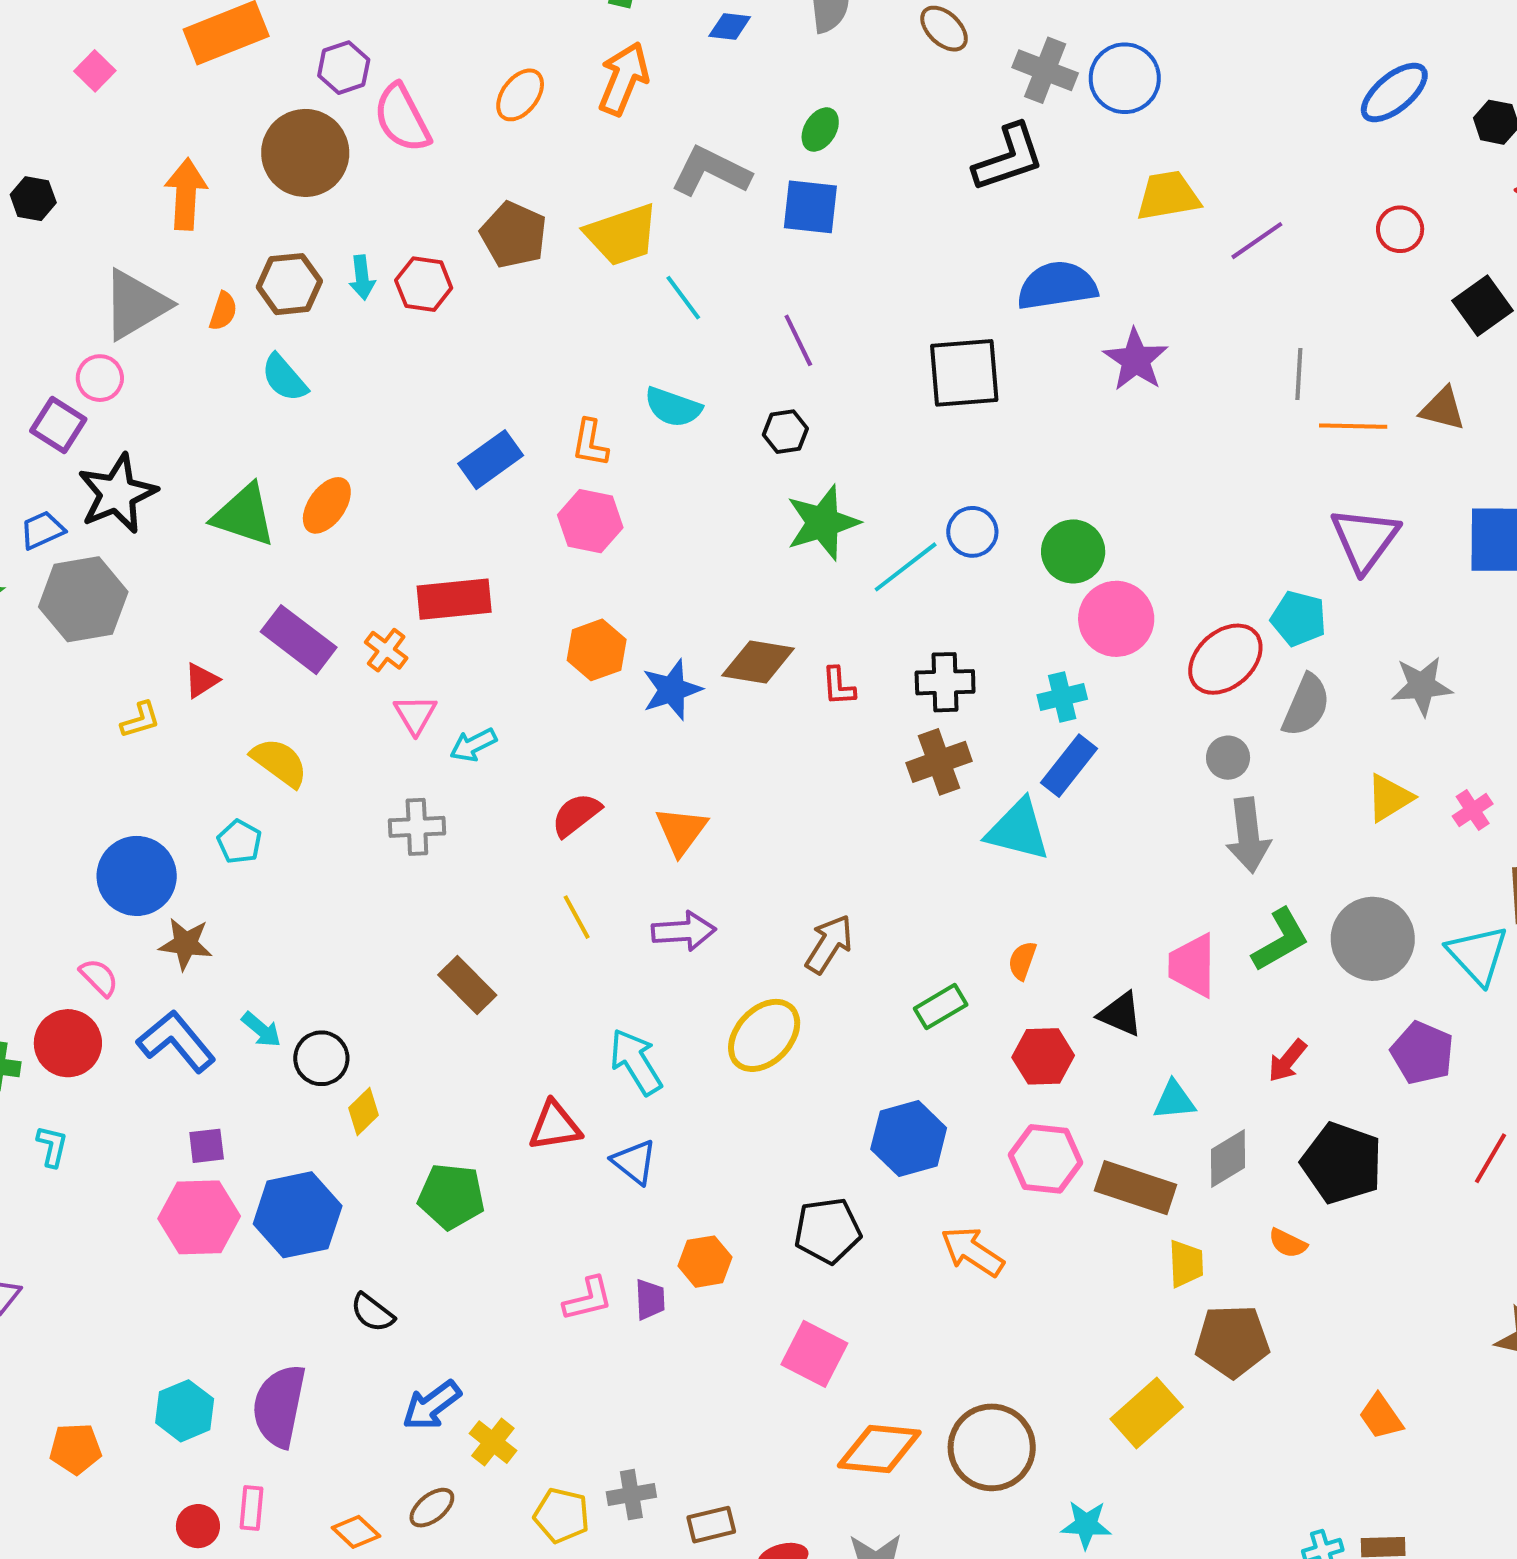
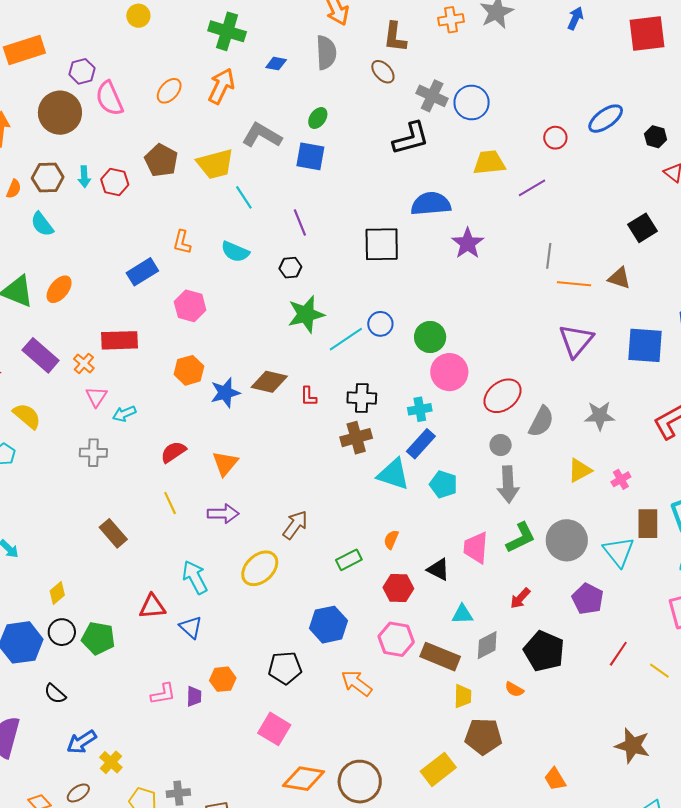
red circle: (1400, 229) -> (555, 138), moved
orange L-shape: (590, 443) -> (182, 242), moved
cyan pentagon: (1299, 619) -> (443, 484), moved
black circle: (321, 1058) -> (62, 632), moved

